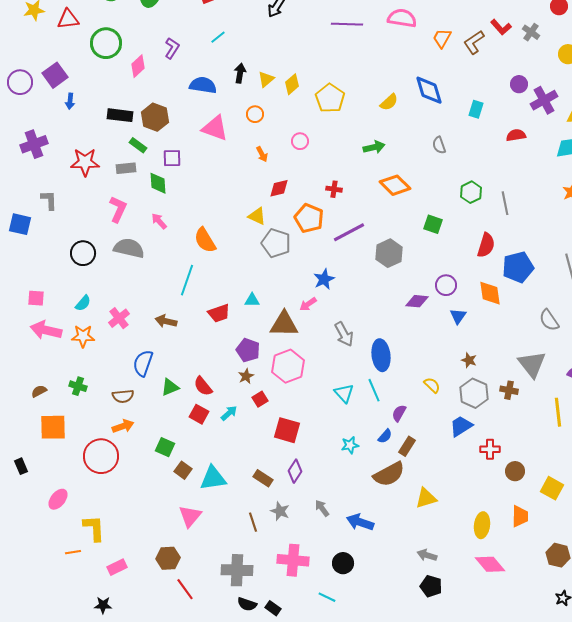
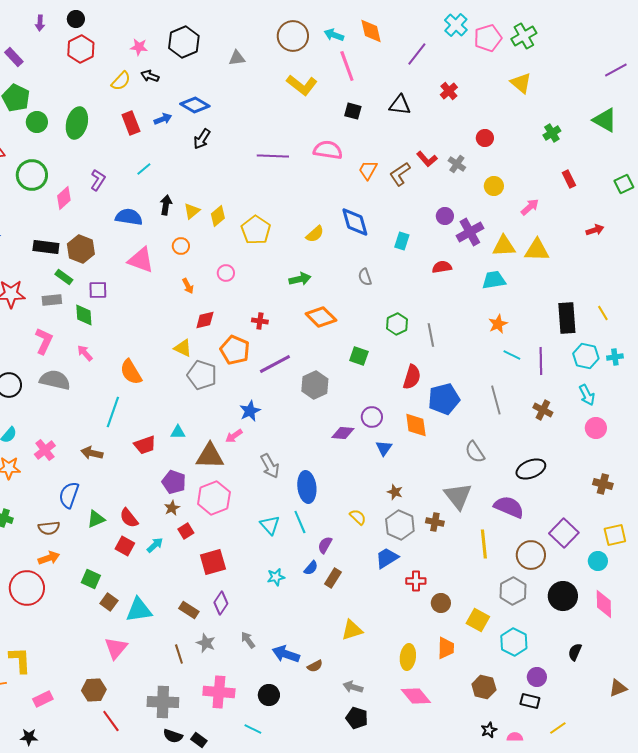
red square: (287, 430) -> (213, 562), turned -32
brown semicircle: (389, 474) -> (315, 666), moved, size x0.5

